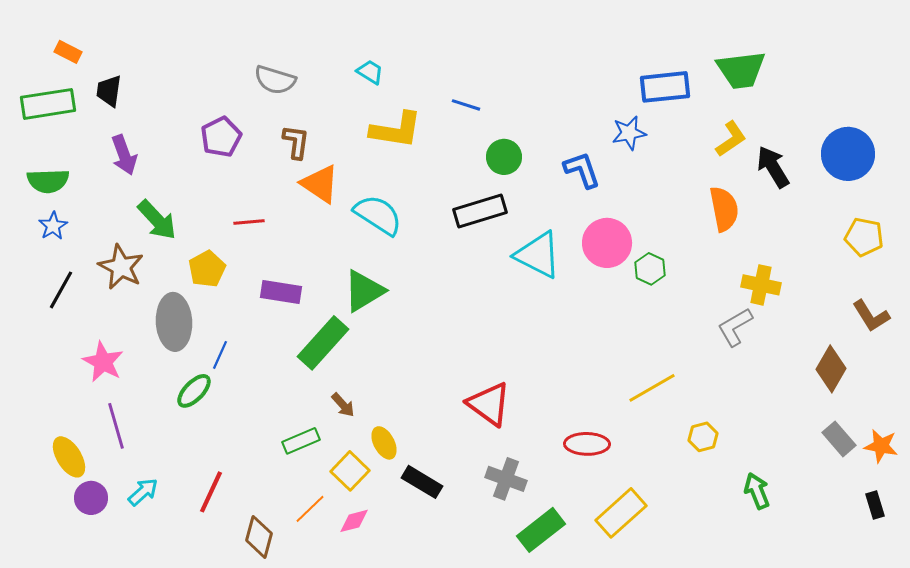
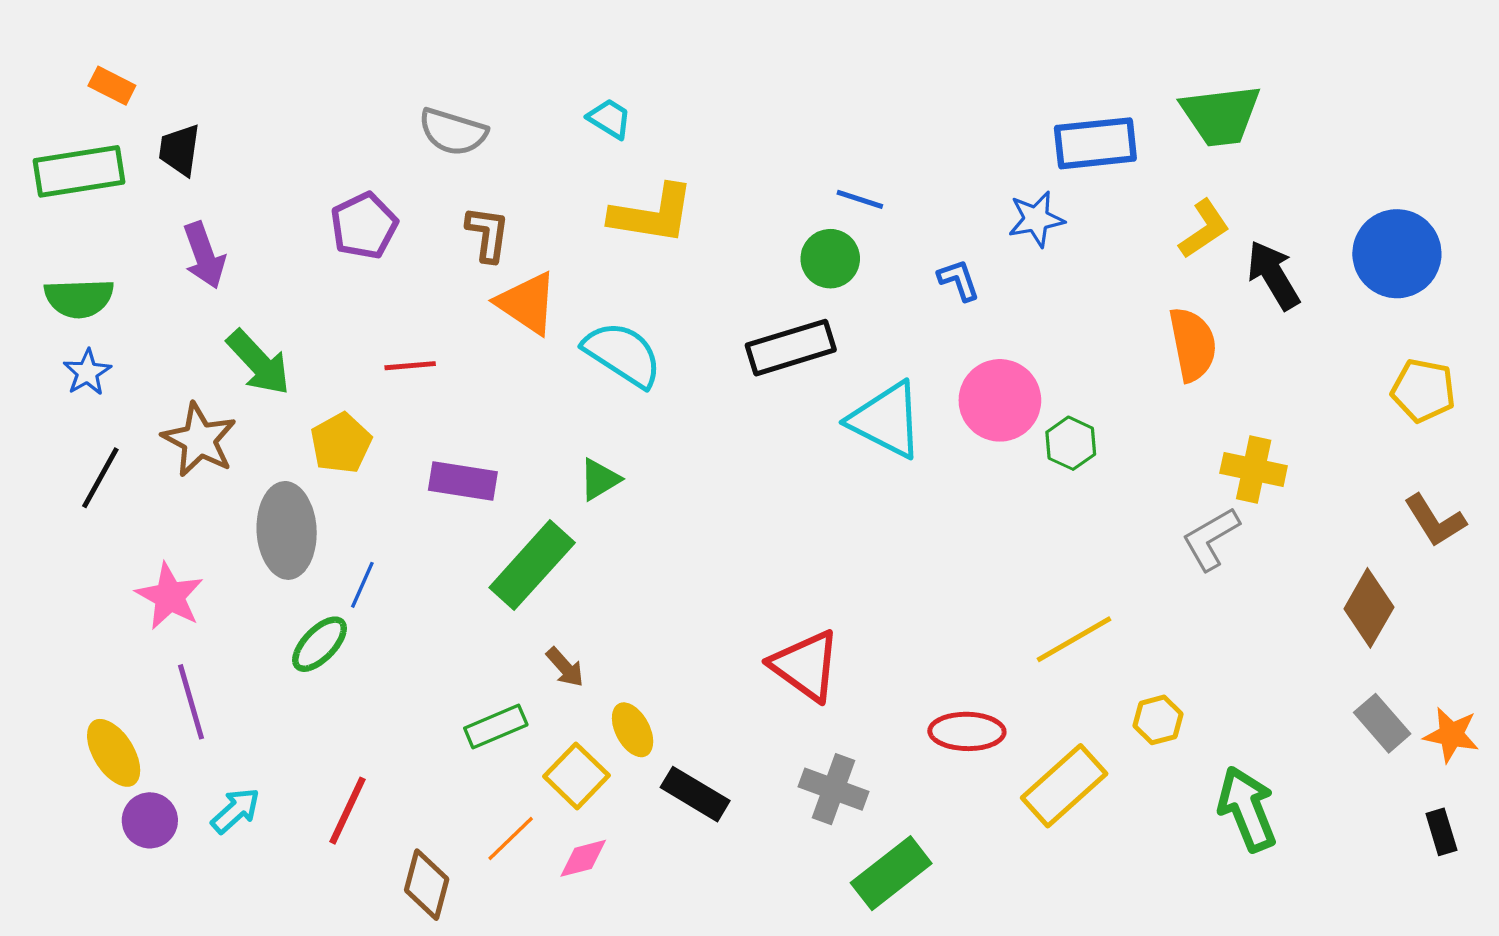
blue line: (466, 105) -> (860, 199), moved
blue L-shape: (582, 170) -> (959, 280), size x0.7
green triangle: (364, 291) -> (600, 479), size x0.6
green arrow: (757, 491) -> (1247, 809), size x1.4
yellow rectangle: (621, 513) -> (1064, 786), moved

